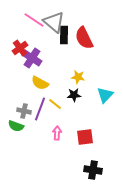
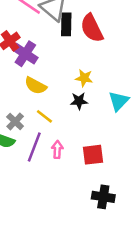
yellow line: (55, 104) -> (44, 116), moved
purple line: (40, 109) -> (34, 147), moved
gray cross: (24, 111) -> (15, 121), turned 32

